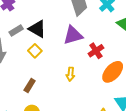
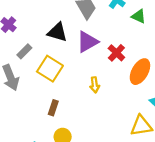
black triangle: (37, 29) -> (57, 32), moved
yellow square: (35, 51) -> (50, 69), size x1.6

